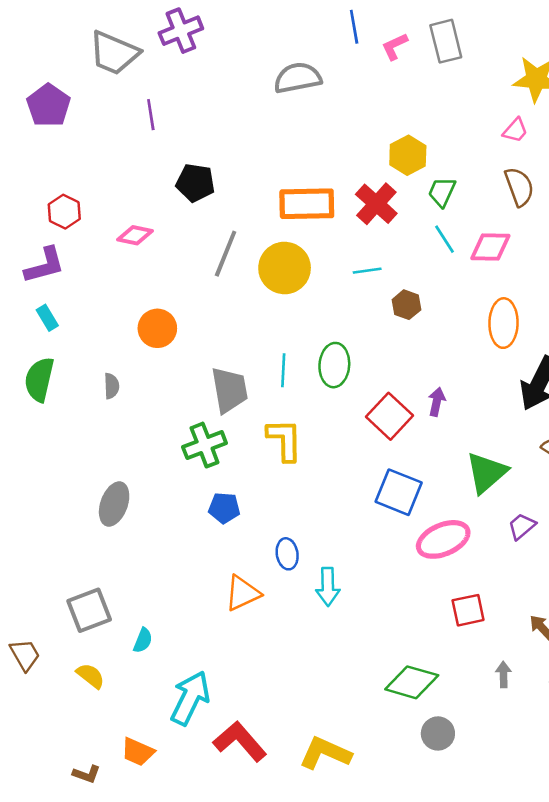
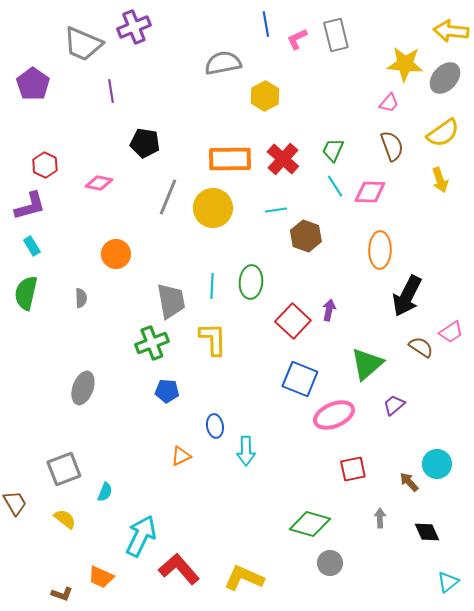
yellow hexagon: (408, 155) -> (265, 96), moved
brown hexagon: (406, 305) -> (306, 236), size x1.4
orange triangle: (243, 593) -> (181, 456), size x0.7

